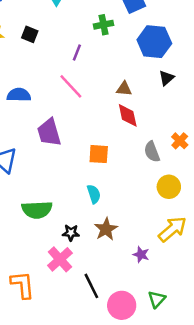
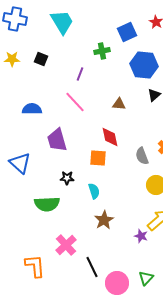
red diamond: (128, 115) -> (110, 137), moved
black star: (71, 233) -> (67, 178), moved
purple star: (141, 255) -> (141, 236), moved

